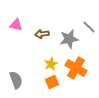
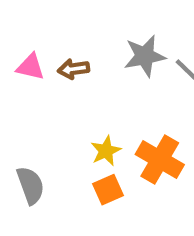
brown arrow: (42, 34) -> (74, 69), moved
gray star: (69, 39) -> (145, 56), moved

